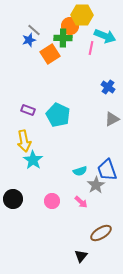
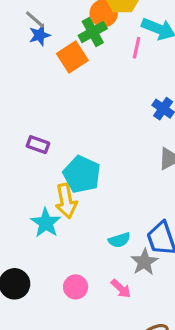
gray line: (34, 30) -> (35, 19), moved
green cross: (63, 38) -> (93, 32), turned -30
cyan pentagon: (58, 115) -> (82, 174), moved
yellow arrow: (24, 141) -> (66, 201), moved

